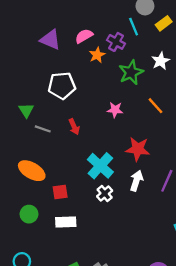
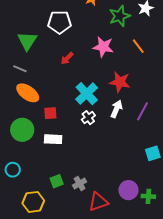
green triangle: (26, 110) -> (27, 41), size x1.5
pink star: (115, 110) -> (103, 47), size x1.5
red arrow: (74, 127) -> (67, 58), turned 64
gray line: (43, 129) -> (20, 69), moved
green circle: (29, 214) -> (22, 130), size x1.5

